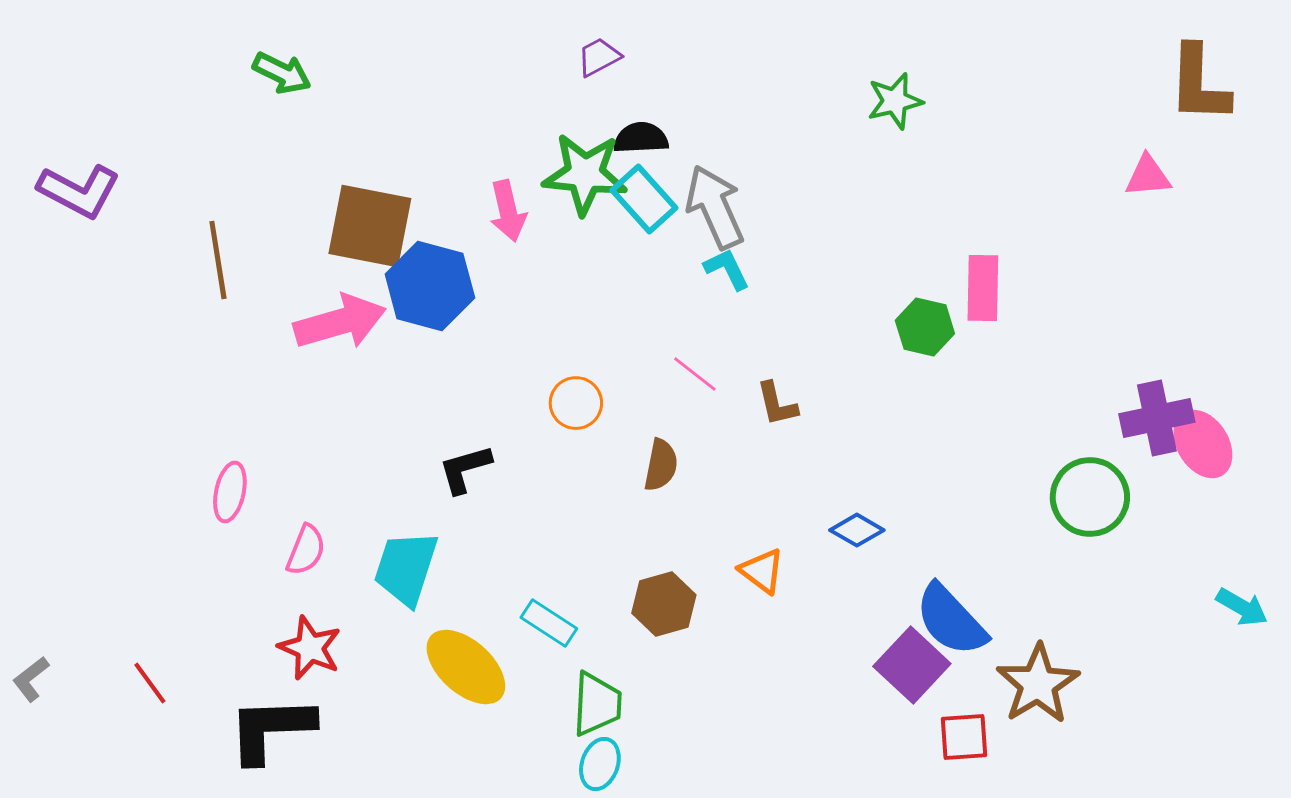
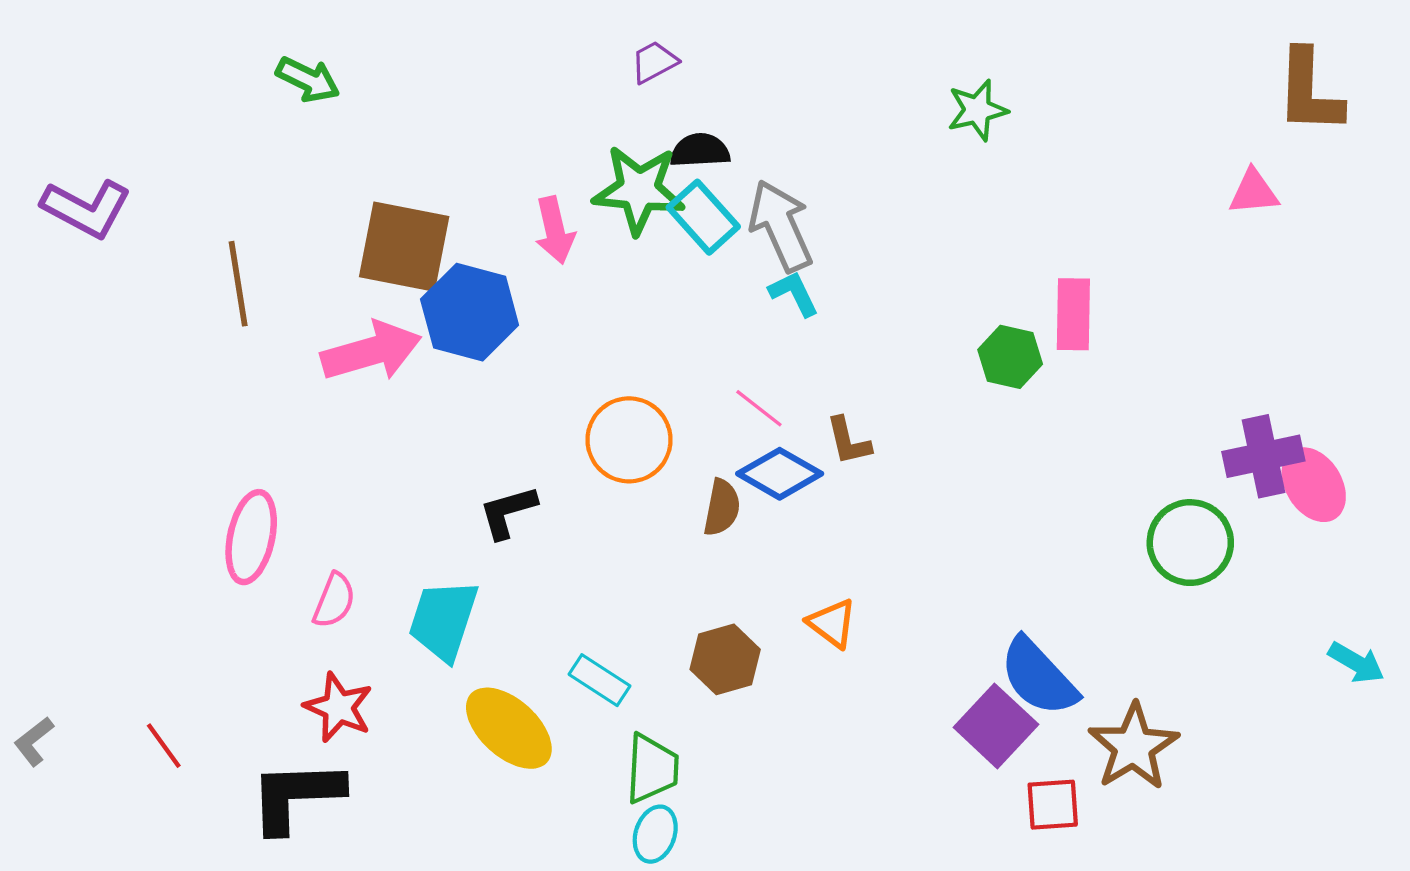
orange circle: (576, 403) -> (629, 440), size x1.5
pink ellipse: (230, 492) -> (251, 537), size x1.4
blue diamond: (857, 530) -> (780, 474), moved, size x1.4

